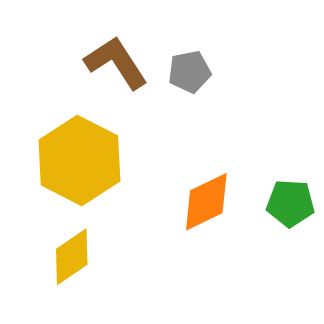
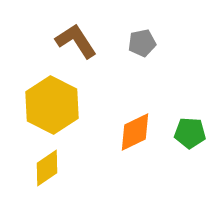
gray pentagon: (190, 72) -> (142, 43), moved

